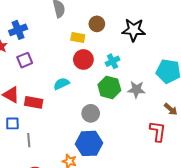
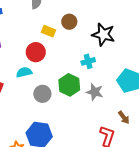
red circle: (83, 59) -> (36, 52), moved
cyan cross: (113, 61) -> (88, 61), moved
gray circle: (91, 113) -> (42, 94), moved

